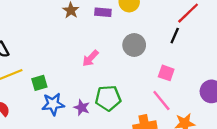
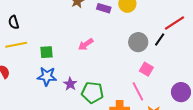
gray circle: (134, 45) -> (138, 42), moved
green square: (39, 83) -> (47, 52), moved
green pentagon: (108, 98) -> (92, 92), moved

